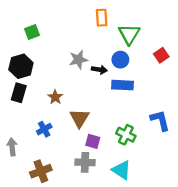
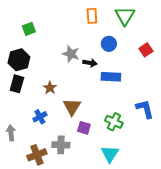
green triangle: (129, 34) -> (125, 16), moved
gray star: (78, 60) -> (71, 54), turned 30
blue circle: (120, 60) -> (109, 44), moved
gray cross: (85, 162) -> (61, 145), moved
cyan triangle: (121, 170) -> (110, 154), turned 30

